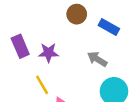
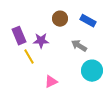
brown circle: (77, 14) -> (60, 19), moved
yellow line: (42, 85) -> (29, 57), moved

